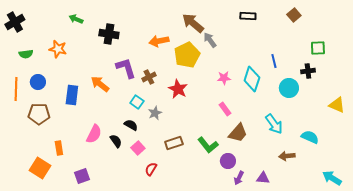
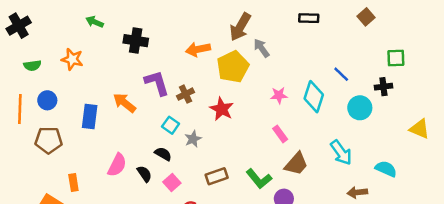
brown arrow: (193, 23) -> (240, 27), turned -100
blue line: (274, 61) -> (341, 74), turned -32

